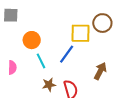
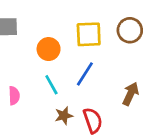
yellow square: (80, 33) -> (89, 34), moved
orange circle: (32, 40) -> (49, 49), moved

